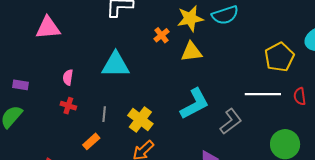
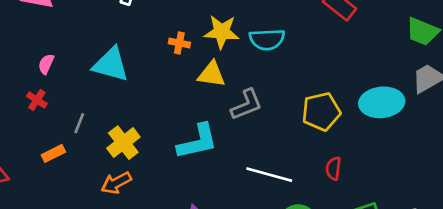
orange cross: (161, 35) -> (179, 43), turned 35
white line: (263, 94) -> (269, 175), moved
gray L-shape: (231, 121) -> (247, 105), moved

